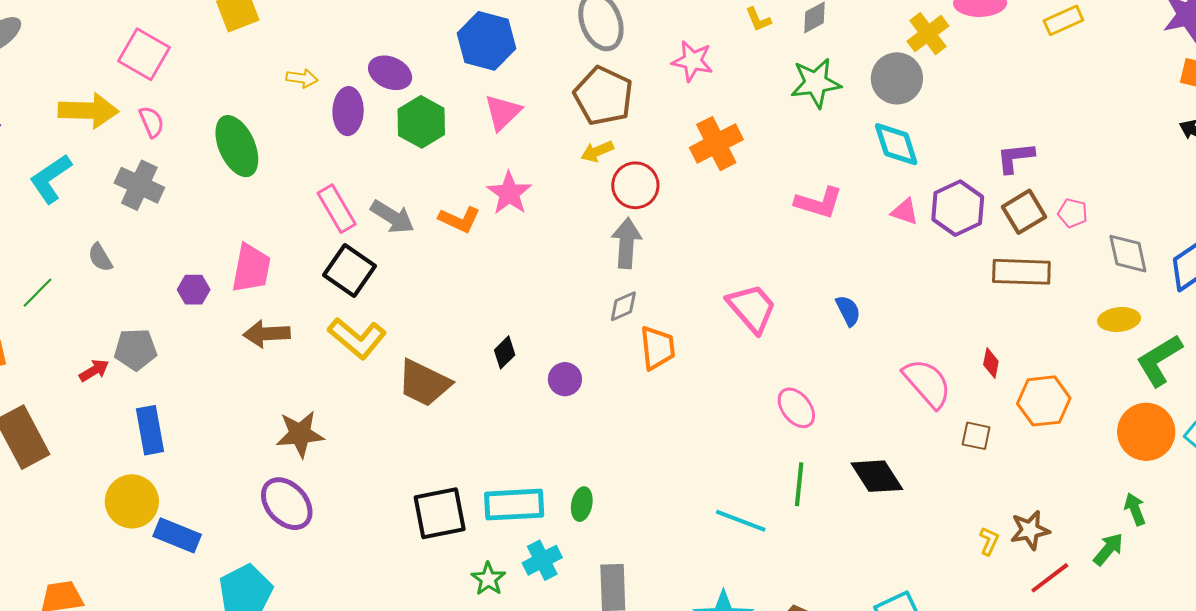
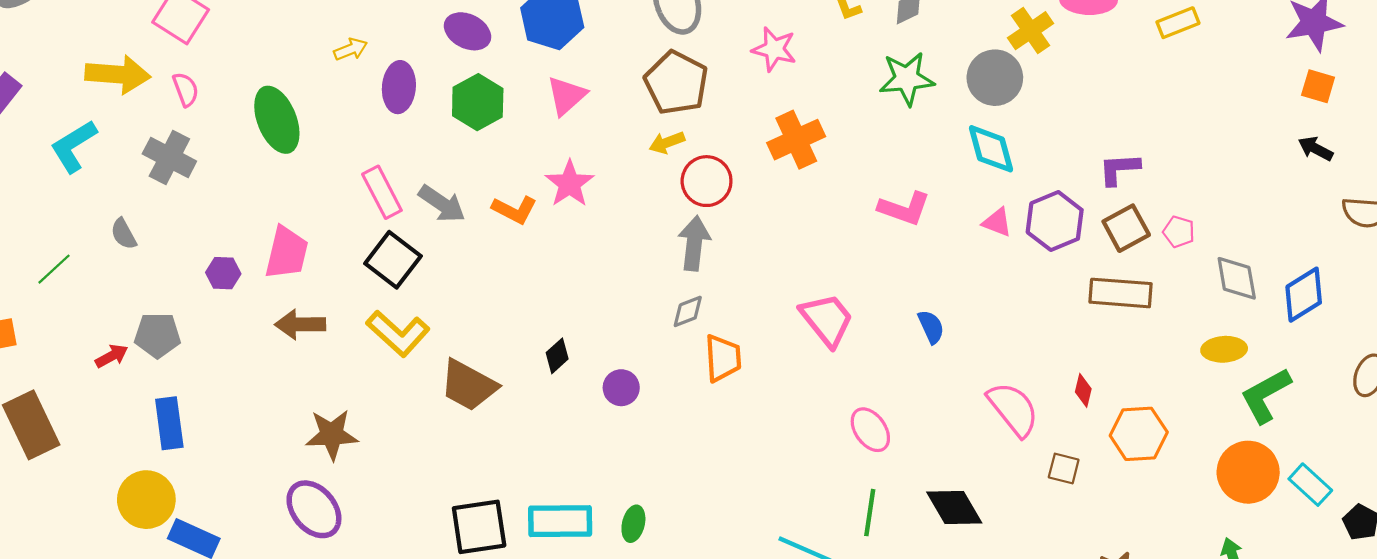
purple ellipse: (390, 73) -> (468, 31), moved
yellow arrow: (302, 78) -> (351, 49), turned -32

